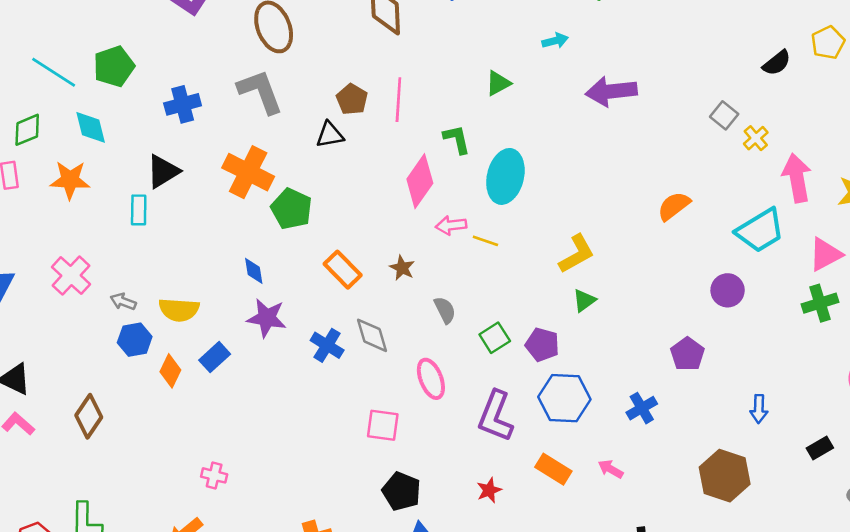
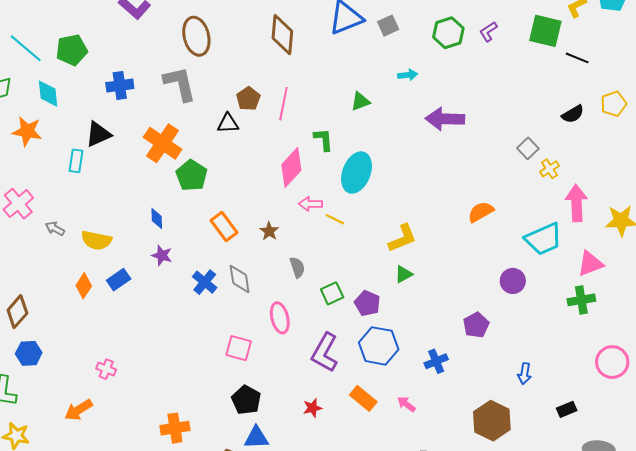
purple star: (267, 318) -> (162, 255), size x0.7
blue hexagon: (135, 340) -> (29, 353), moved

